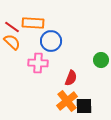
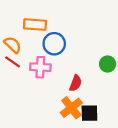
red line: (12, 27) -> (13, 62), moved

